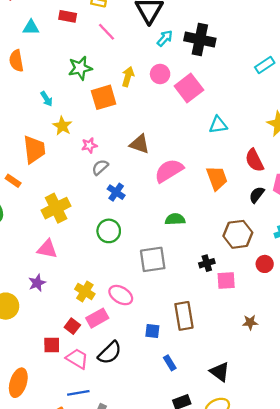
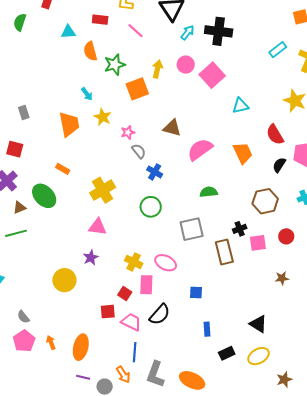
orange semicircle: (16, 61) -> (90, 51), moved
orange trapezoid: (34, 150) -> (69, 124), moved
gray semicircle: (100, 167) -> (139, 151), turned 98
red circle: (265, 264) -> (286, 236), moved
brown rectangle: (184, 316) -> (224, 252), moved
pink rectangle: (97, 318) -> (146, 285), turned -54
blue rectangle: (170, 363) -> (207, 329), moved, turned 32
blue line: (78, 393) -> (135, 352), turned -72

